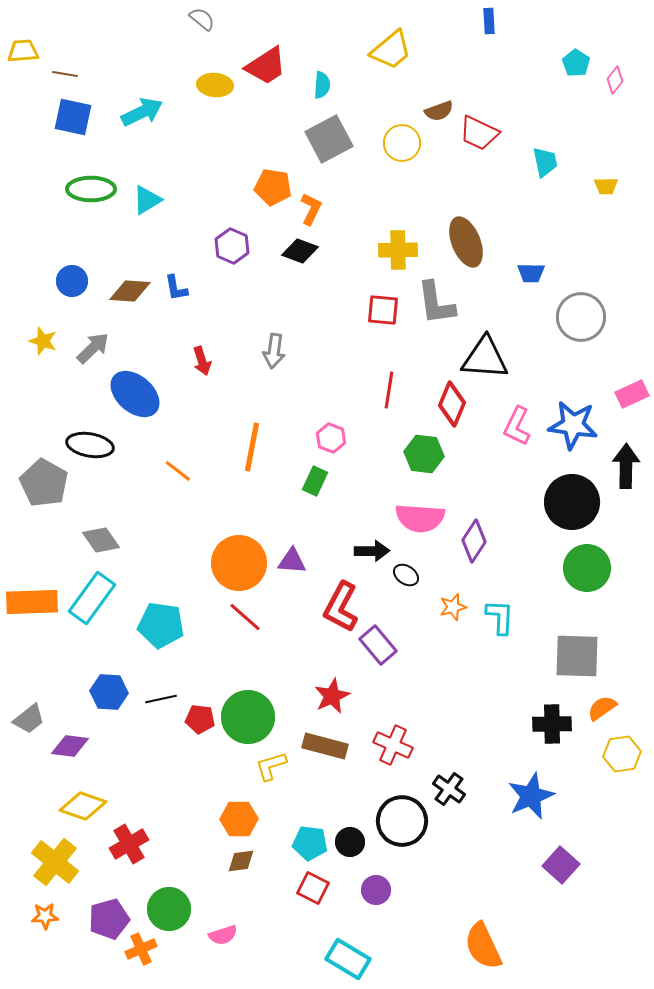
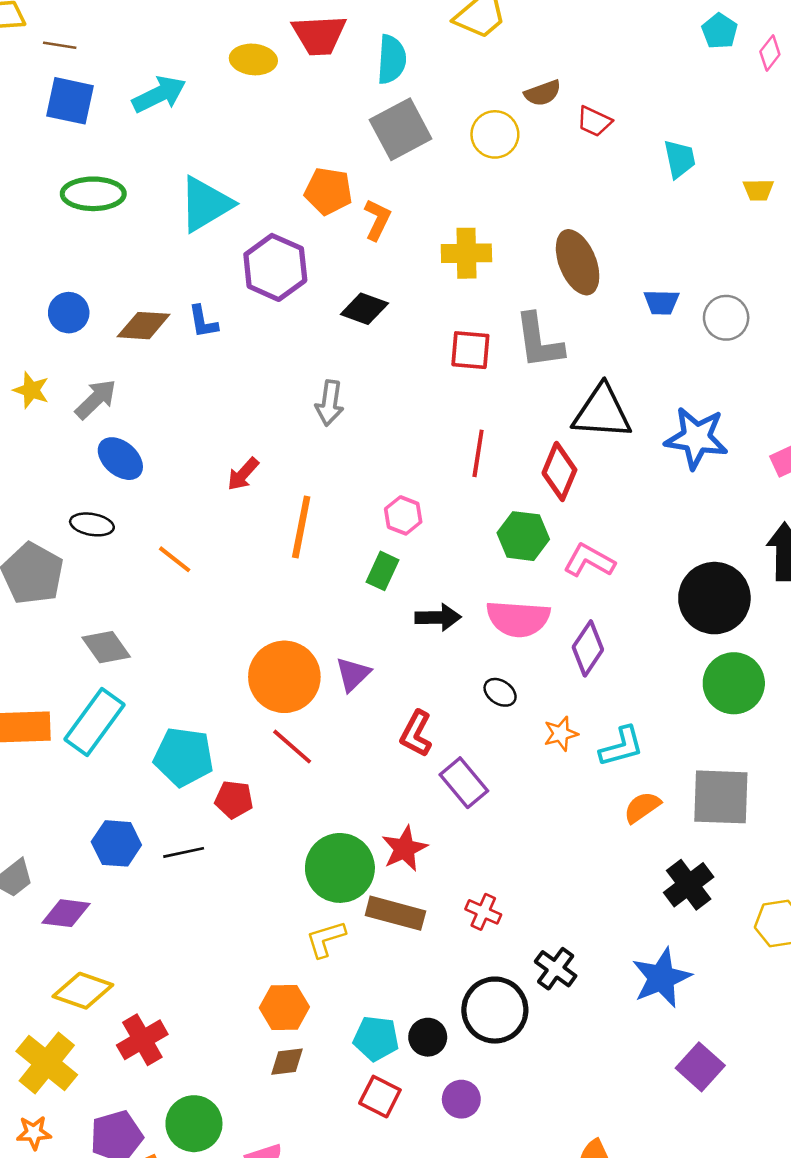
red trapezoid: (266, 66) -> (319, 35), turned 30
cyan semicircle: (322, 85) -> (392, 59), size x1.4
red trapezoid: (479, 133) -> (594, 121), size x0.7
cyan triangle: (147, 200) -> (206, 204), moved, size x1.5
purple hexagon: (232, 246) -> (275, 267), size x1.4
yellow cross: (398, 250) -> (466, 253), moved
black diamond: (300, 251) -> (364, 309), moved
gray circle: (581, 317) -> (726, 318), moved, size x0.7
red arrow: (202, 361) -> (243, 474), moved, turned 60
blue ellipse: (135, 394) -> (120, 459), moved, size x0.7
blue star: (573, 425) -> (696, 438), moved
pink L-shape: (517, 426) -> (589, 561), moved, turned 93
black ellipse: (90, 445) -> (92, 524), size x0.7
orange line: (178, 471) -> (175, 559), moved
black arrow: (372, 551) -> (438, 617), moved
purple triangle: (292, 561) -> (353, 674), turned -48
red L-shape: (341, 607) -> (416, 734), size x0.7
cyan L-shape: (500, 617) -> (621, 747), turned 72
orange semicircle: (602, 708) -> (642, 807), moved
green circle: (248, 717) -> (340, 868), moved
red pentagon: (200, 719) -> (234, 800), moved
black cross: (552, 724) -> (689, 885), turned -36
red cross: (393, 745) -> (483, 912), size x0.7

